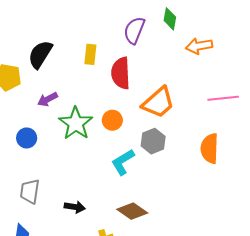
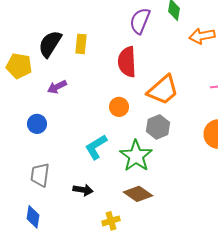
yellow rectangle: (90, 54) -> (81, 44), moved
green star: (76, 123) -> (136, 156), moved
cyan L-shape: (123, 162) -> (96, 147), moved

